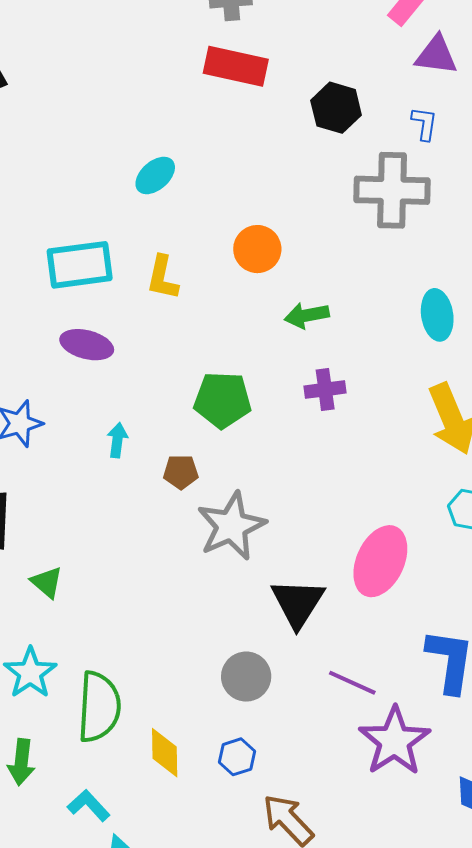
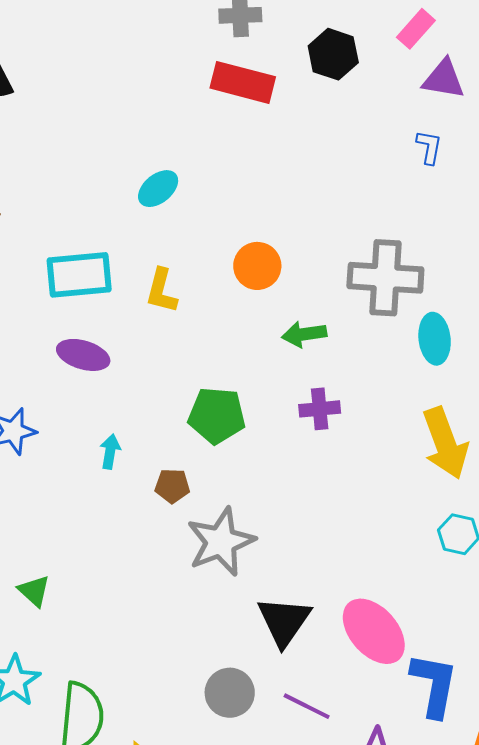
black hexagon: (336, 108) -> (333, 54), moved
gray cross: (392, 190) -> (385, 278), moved
pink ellipse: (380, 561) -> (374, 631), moved, turned -68
purple line: (352, 683) -> (307, 706), moved

